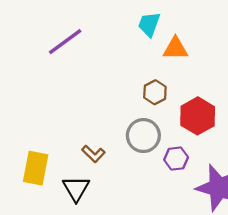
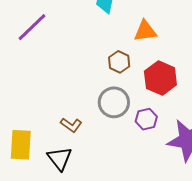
orange triangle: (175, 49) -> (145, 31), moved

